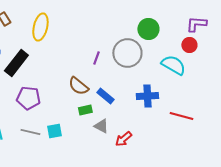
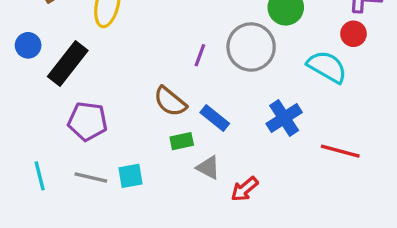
blue cross: (147, 96) -> (284, 118), turned -30

